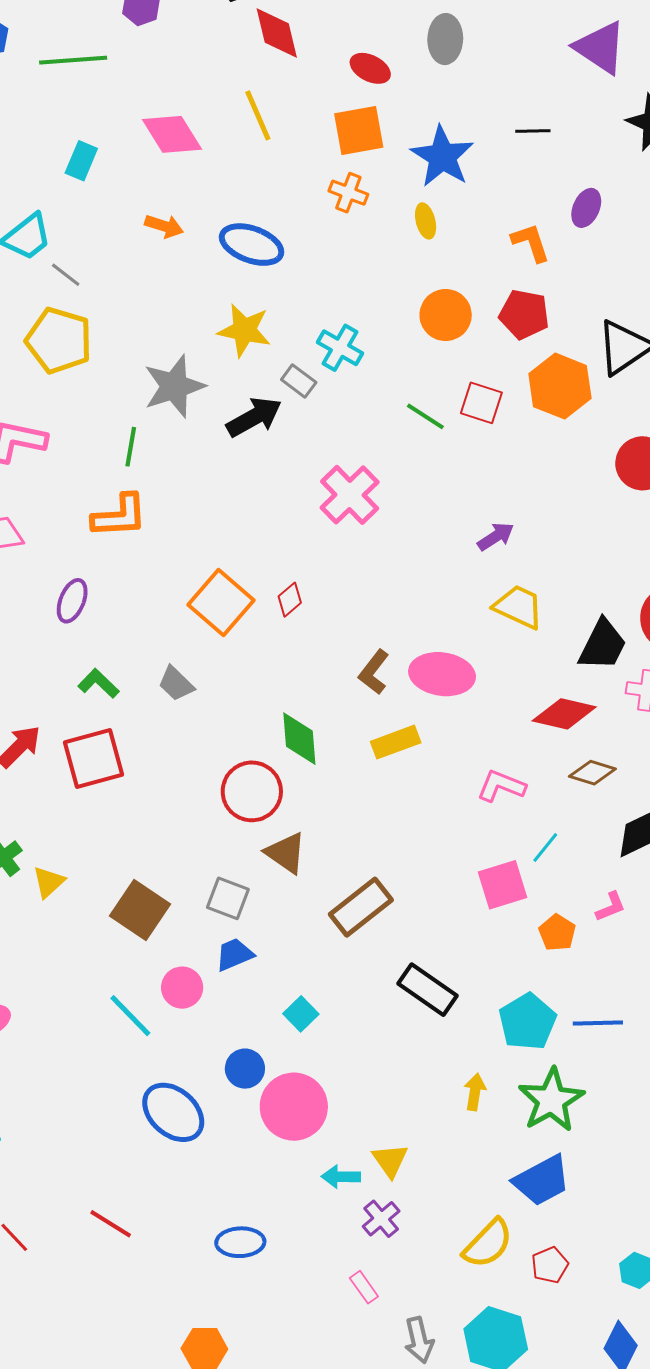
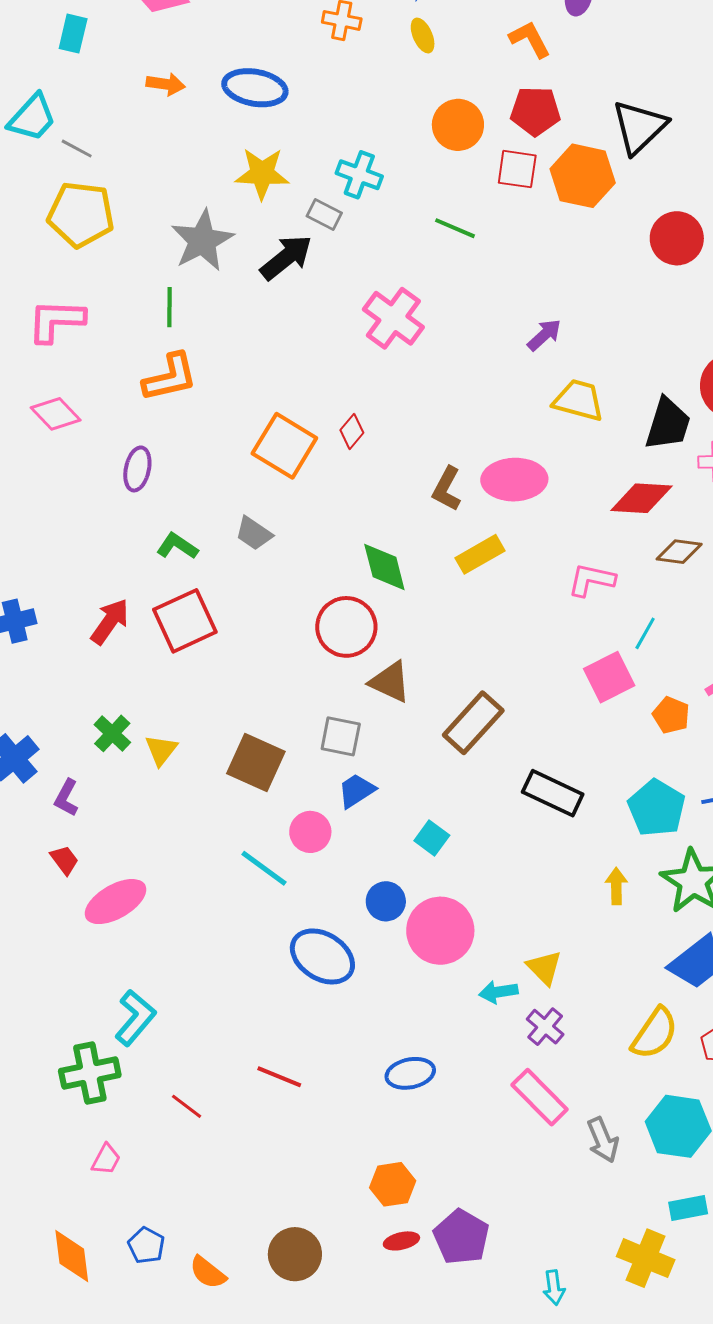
red square: (481, 403) -> (517, 169), moved
pink rectangle: (364, 1287) -> (540, 1097), size x1.8

